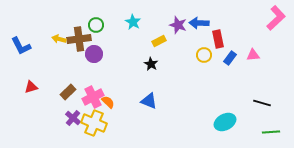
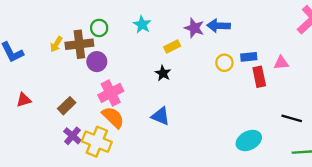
yellow arrow: (59, 39) -> (56, 44), turned -72
red rectangle: (218, 39) -> (259, 77), moved
blue rectangle: (230, 58) -> (249, 57), moved, turned 48
pink cross: (93, 97) -> (111, 93), moved
orange semicircle: (108, 102) -> (113, 117), size x1.5

